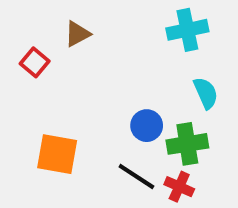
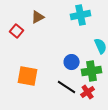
cyan cross: (187, 30) -> (81, 15), moved
red cross: (179, 187) -> (88, 92), turned 32

